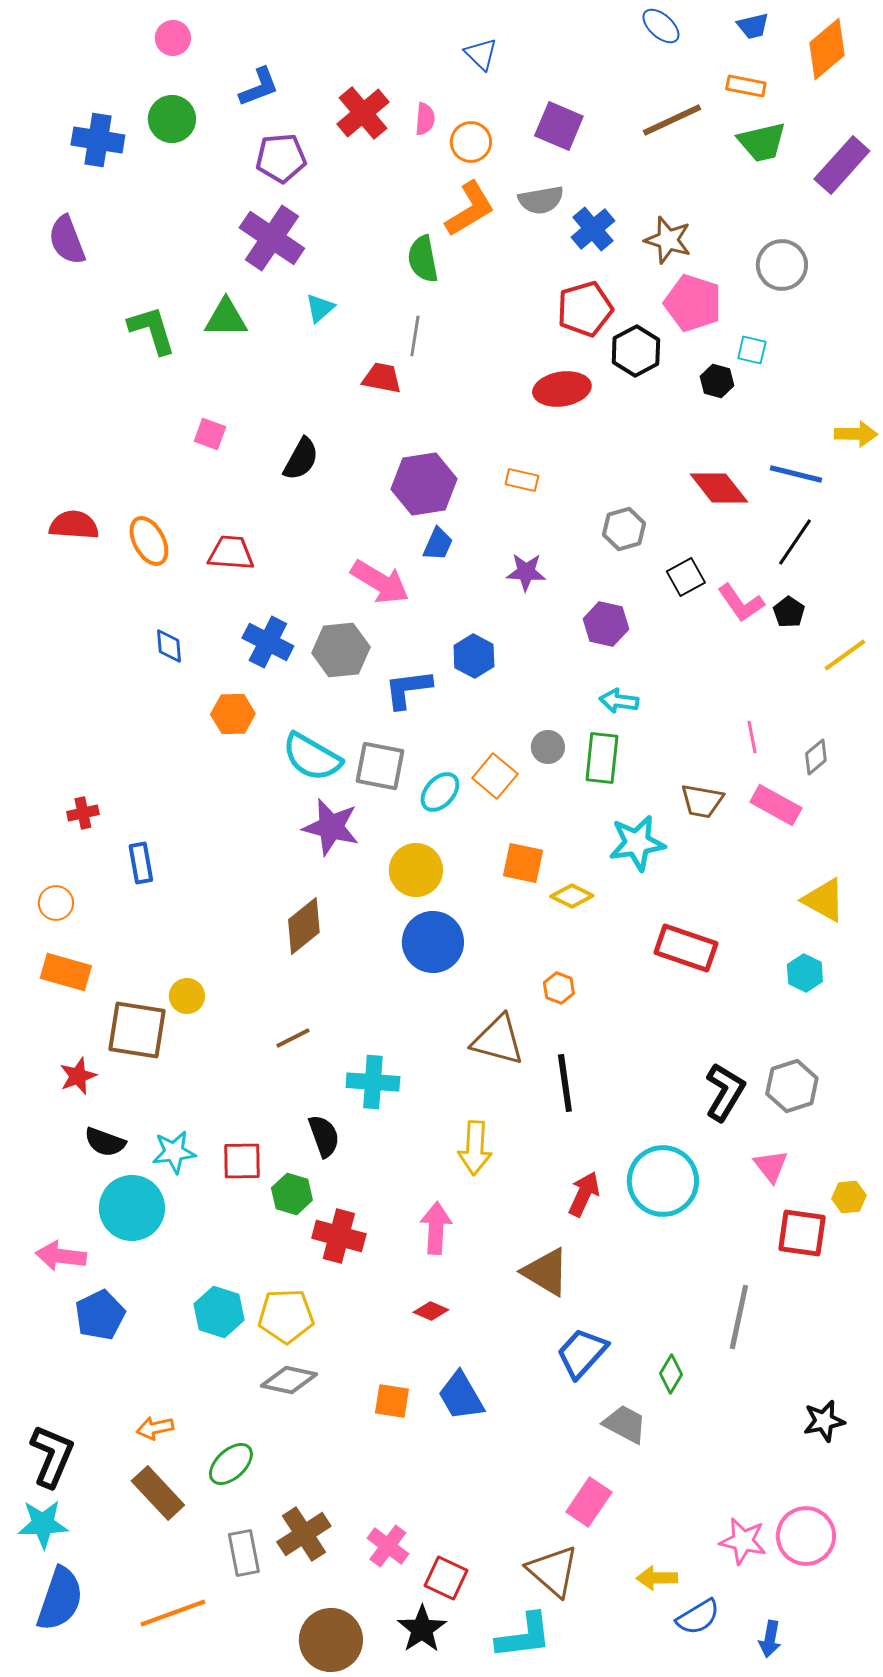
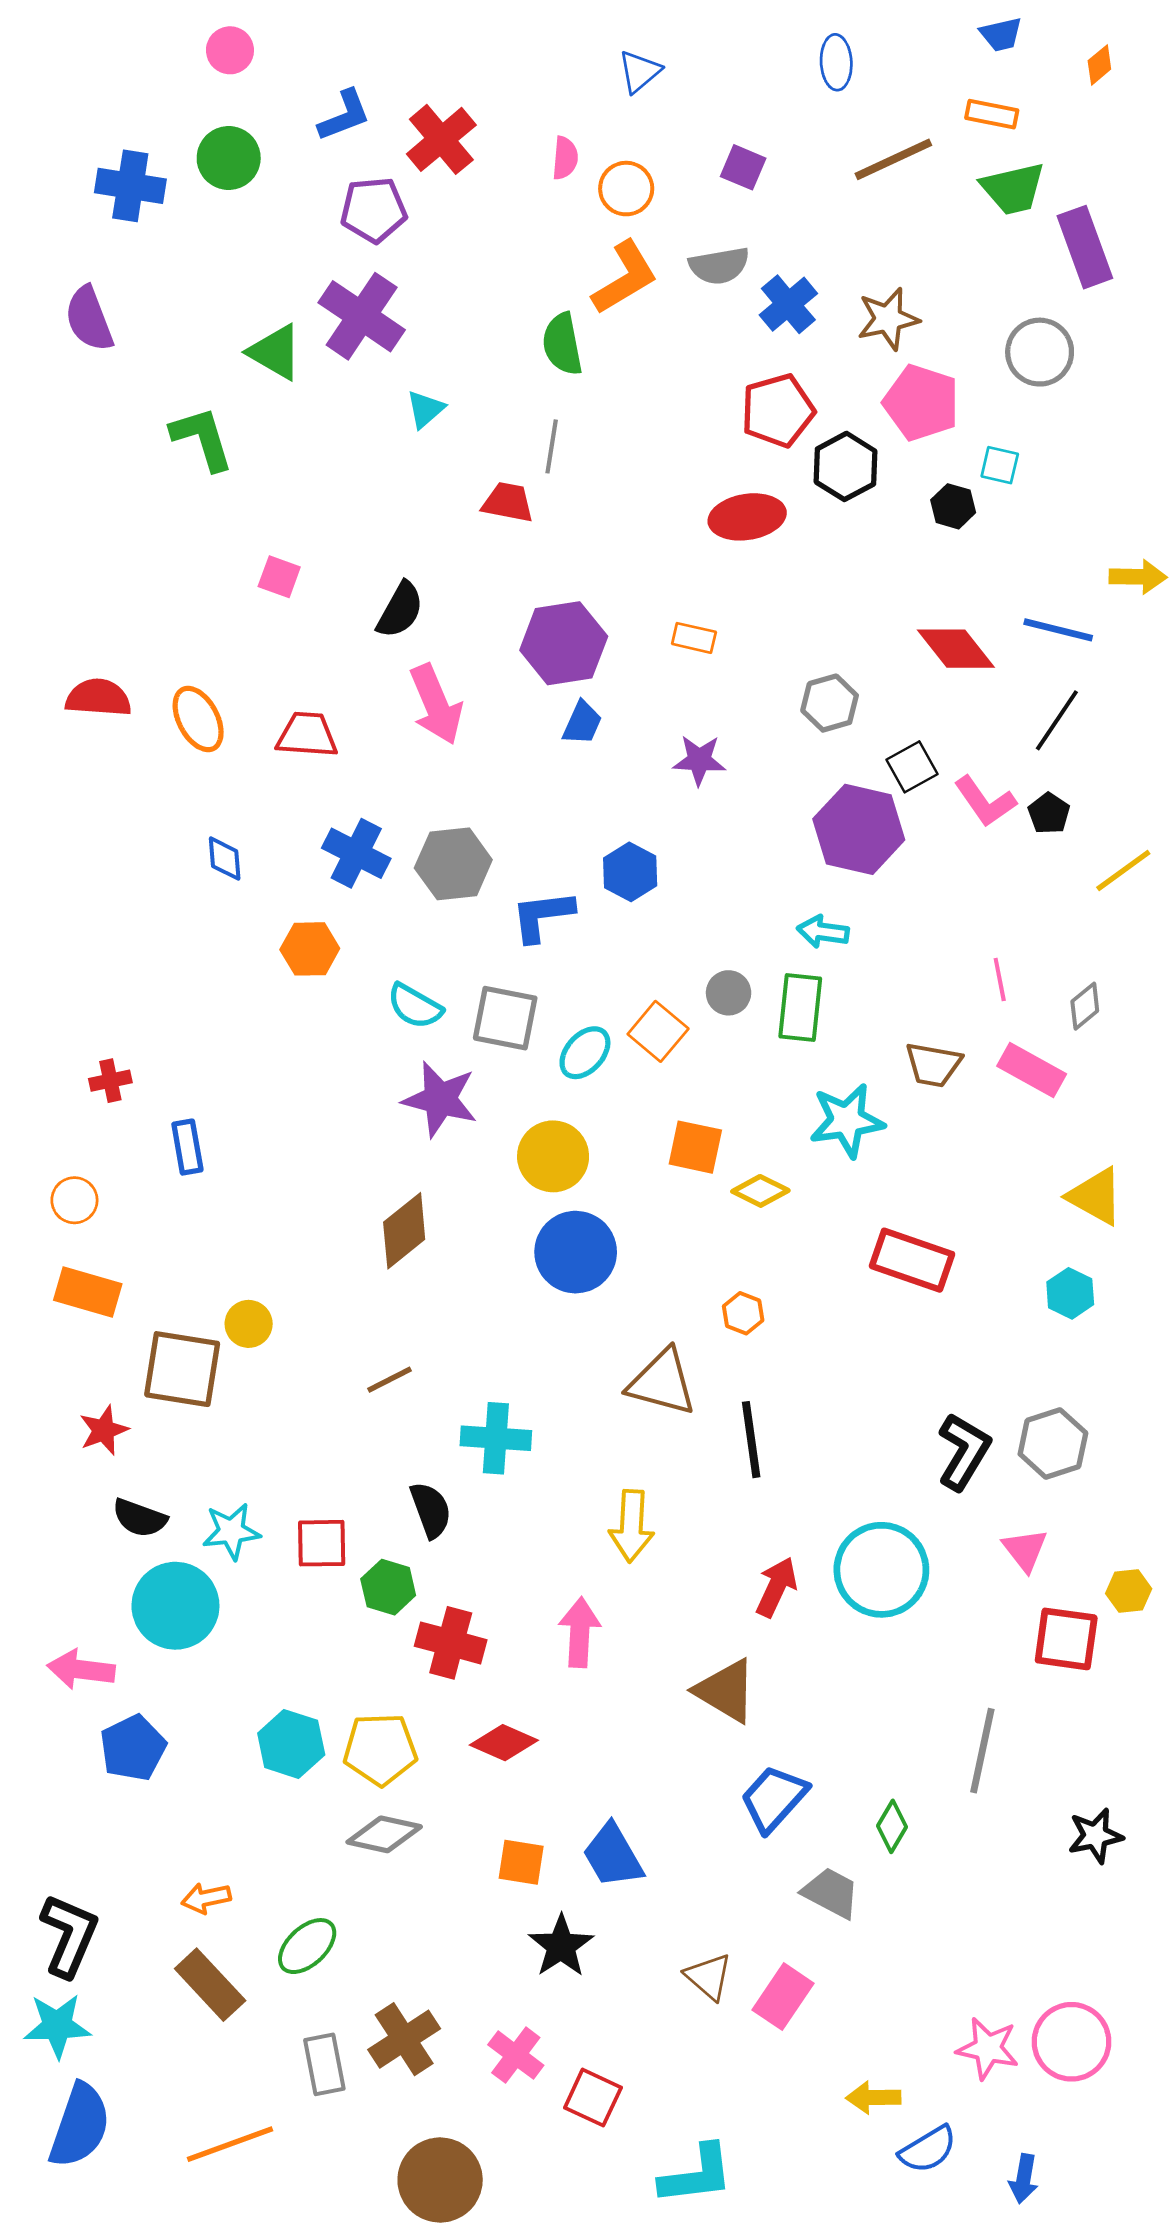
blue ellipse: (661, 26) -> (836, 62), moved, turned 45
orange diamond: (827, 49) -> (1099, 65), size x0.5
blue triangle: (481, 54) -> (639, 72), turned 36
red cross: (363, 113) -> (441, 139), moved
purple square: (559, 126) -> (743, 167), size x0.7
purple rectangle: (842, 165) -> (1085, 247), moved, turned -62
brown star: (668, 240) -> (888, 319), turned -30
green triangle: (226, 318) -> (275, 352), moved, turned 30
pink arrow: (380, 582) -> (436, 704), moved, turned 36
purple hexagon: (606, 624) -> (859, 829), moved, size x1.5
cyan semicircle: (312, 757) -> (415, 1006), size x0.7
red diamond: (431, 1311) -> (504, 1743), moved, size x1.4
black star: (824, 1421) -> (1095, 1836), moved
brown triangle: (553, 1571) -> (709, 1977), moved, size x0.7
black star: (422, 1629) -> (561, 1946), moved

